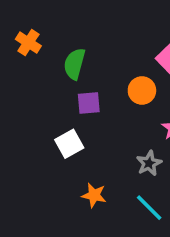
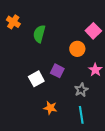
purple square: (89, 103) -> (57, 71), moved, turned 32
cyan line: (149, 208) -> (81, 115), turned 36

